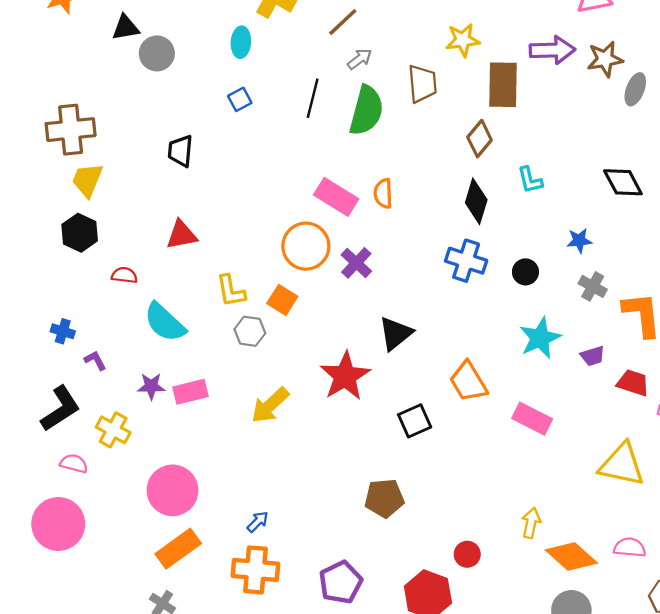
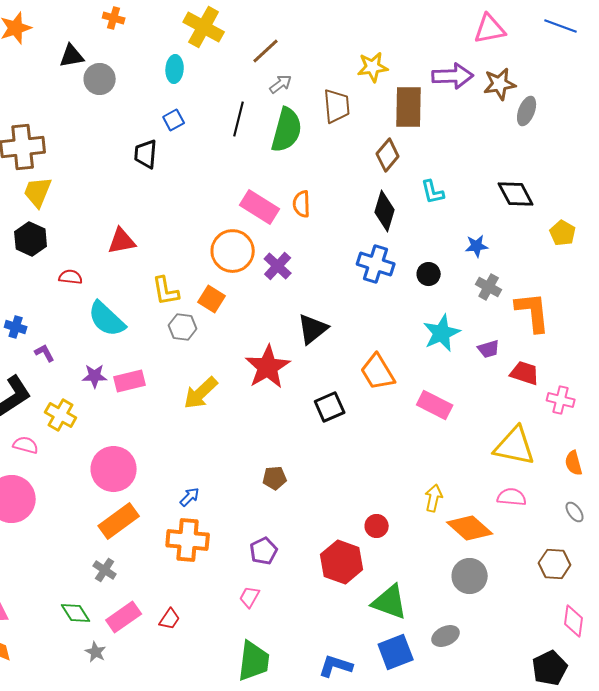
black trapezoid: (180, 151) -> (146, 154), moved
brown pentagon: (384, 498) -> (275, 478), moved, size x0.7
pink semicircle: (630, 548) -> (512, 497), moved
purple pentagon: (341, 582) -> (264, 551), size x0.7

